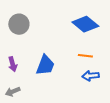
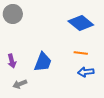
gray circle: (19, 24) -> (13, 14), moved
gray arrow: (13, 92) -> (20, 84), moved

